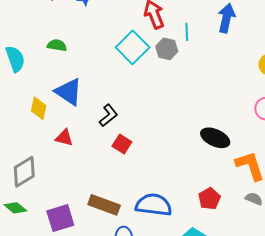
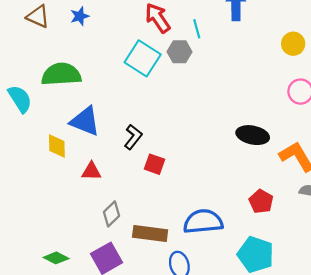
green semicircle: (57, 45) -> (61, 74), size x1.8
gray diamond: (24, 172) -> (112, 214), moved, size x0.7

